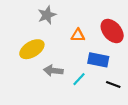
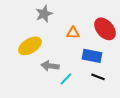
cyan line: (79, 79) -> (66, 79), moved
black line: (113, 84) -> (98, 77), moved

